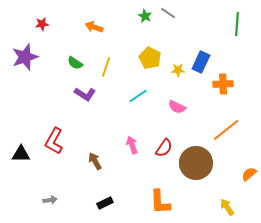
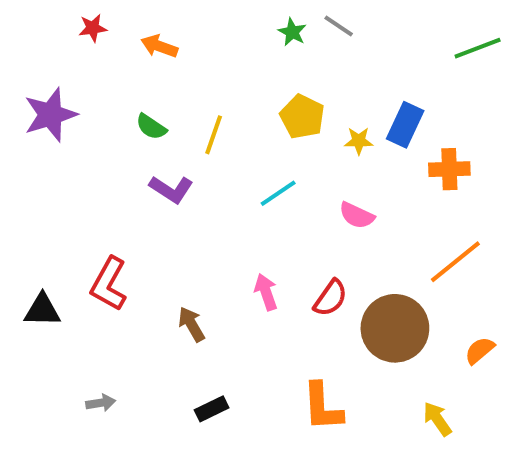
red star: (42, 24) -> (93, 28), moved
green line: (237, 24) -> (478, 48), turned 65
orange arrow: (94, 27) -> (159, 46), moved
orange semicircle: (249, 174) -> (480, 350), moved
yellow arrow: (227, 207) -> (437, 419), moved

